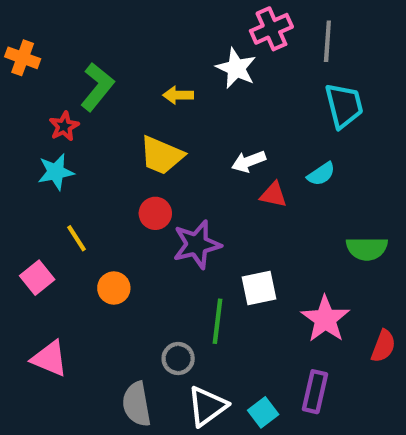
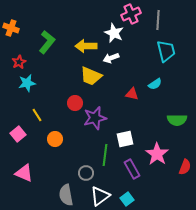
yellow arrow: (178, 95) -> (86, 46), size x1.5
red star: (64, 126) -> (19, 62), moved
yellow trapezoid: (162, 155) -> (91, 76), moved
white arrow: (249, 162) -> (111, 58), moved
purple rectangle: (315, 392) -> (132, 169), moved, turned -42

